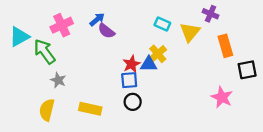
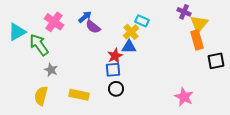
pink cross: (62, 25) -> (54, 22), turned -30
yellow triangle: (190, 32) -> (199, 24), moved
yellow cross: (158, 54) -> (131, 32), moved
blue triangle: (149, 64) -> (129, 47), moved
pink star: (222, 97) -> (184, 97), moved

